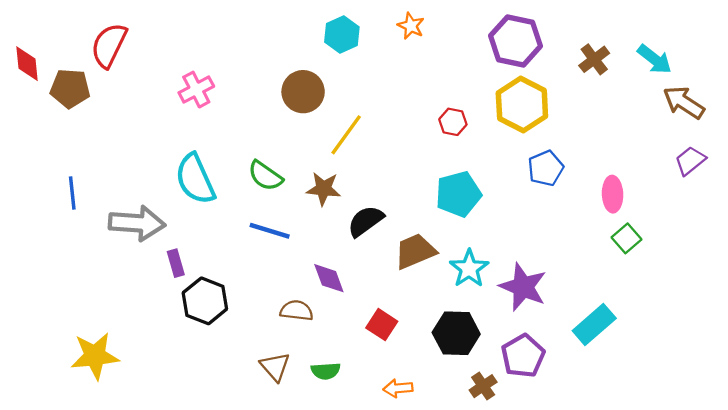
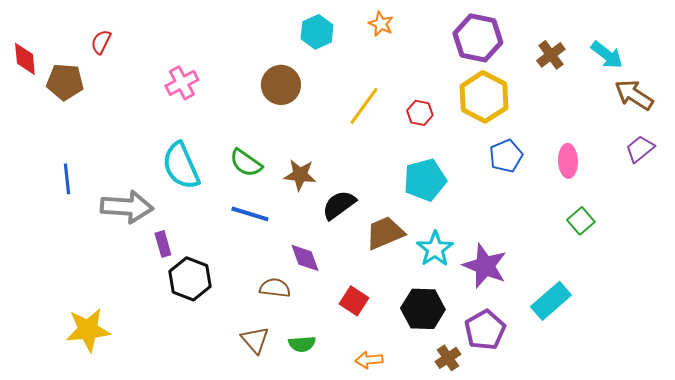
red semicircle: (109, 45) -> (101, 42), size x0.6
yellow line: (346, 135) -> (364, 106), moved
pink ellipse: (613, 194) -> (568, 161), moved

